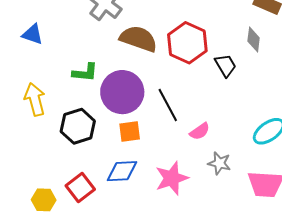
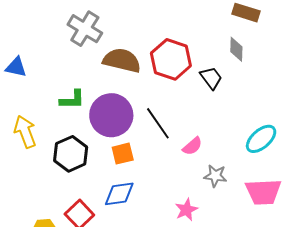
pink star: (172, 178) -> (186, 210), moved, size x0.7

